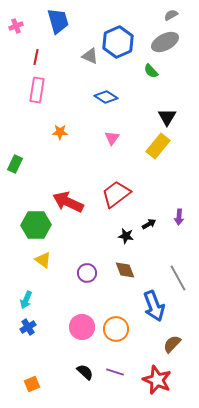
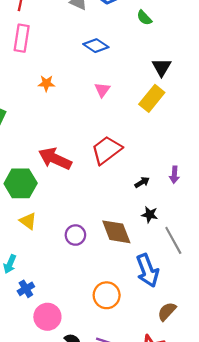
black star: (126, 236) -> (150, 215), moved
brown diamond: (125, 270) -> (116, 232), size x1.4
blue cross: (28, 327) -> (26, 289), moved
pink circle: (82, 327) -> (47, 317), moved

